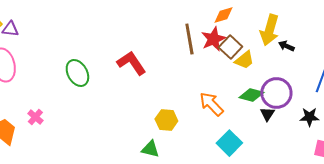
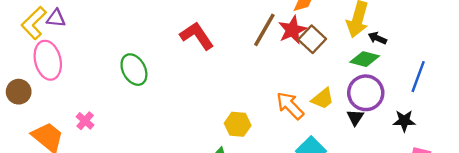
brown line: (189, 39) -> (264, 30), turned 40
yellow trapezoid: (244, 60) -> (323, 99), moved
red L-shape: (131, 63) -> (197, 36), moved
green diamond: (251, 95) -> (365, 59), moved

